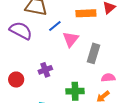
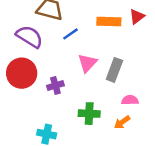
pink triangle: (71, 39) -> (87, 63), moved
red circle: (16, 80) -> (22, 73), moved, size x1.6

